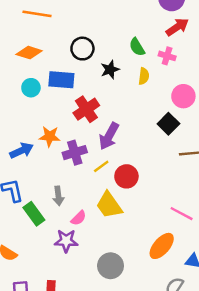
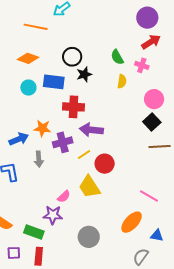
black star: (110, 70) -> (84, 74), moved
red cross: (86, 109) -> (74, 107), turned 35
black square: (168, 124) -> (152, 122), moved
purple arrow: (109, 136) -> (91, 130), turned 65
gray arrow: (58, 196) -> (39, 159), moved
green rectangle: (34, 214) -> (34, 232), moved, turned -36

